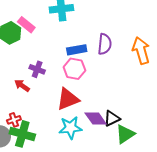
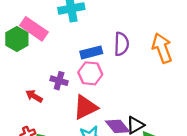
pink rectangle: (26, 25) -> (34, 29), size x1.4
purple cross: (37, 69) -> (59, 81), moved

